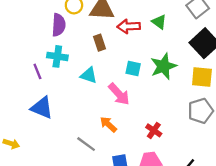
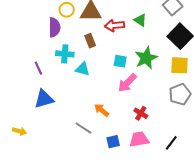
cyan cross: (57, 56) -> (65, 54), moved
pink arrow: (119, 94) -> (127, 83), moved, turned 90
blue triangle: (42, 108) -> (44, 99), turned -35

